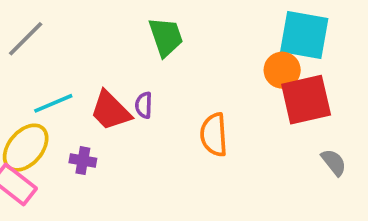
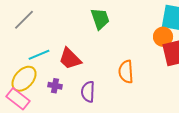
purple semicircle: (144, 105) -> (88, 92), moved, size x1.5

